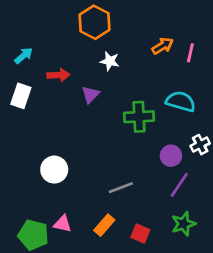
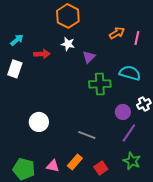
white star: (110, 61) -> (68, 44), moved
purple triangle: (90, 95) -> (89, 57), moved
gray line: (121, 188) -> (87, 135), turned 42
pink triangle: (63, 224) -> (53, 166), moved
green star: (183, 224) -> (132, 161), turned -30
red square: (140, 233) -> (101, 168), turned 32

